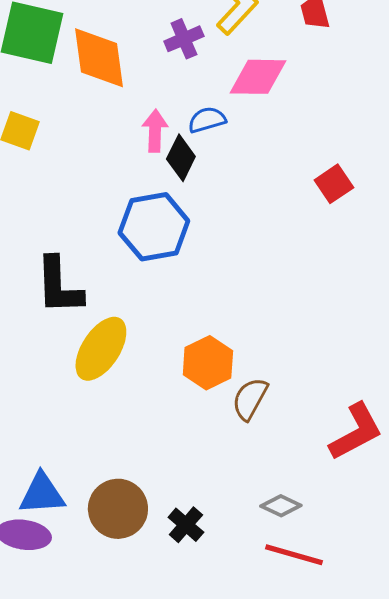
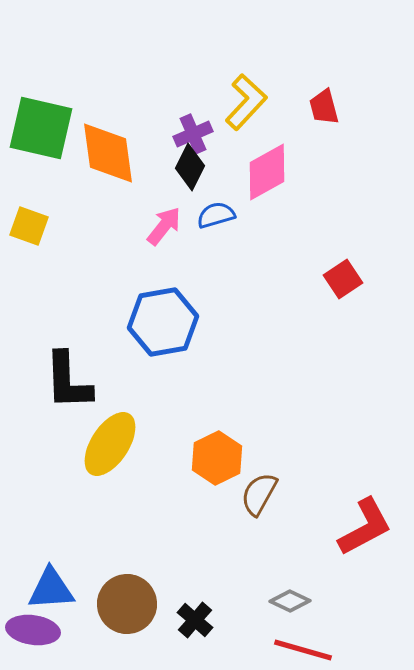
pink diamond: (258, 77) -> (267, 172), turned -30
pink arrow: (155, 131) -> (164, 226), turned 36
black diamond: (181, 158) -> (190, 167), moved

